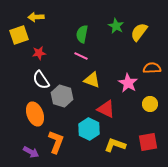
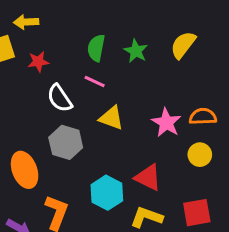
green star: (116, 26) -> (136, 51), moved
red star: (39, 53) -> (38, 62), moved
orange semicircle: (152, 68) -> (203, 117), moved
white semicircle: (41, 80) -> (60, 98), moved
red triangle: (106, 109) -> (148, 177), moved

